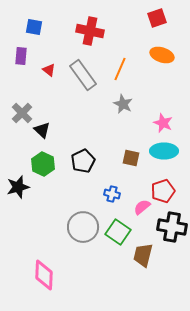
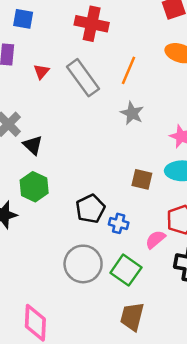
red triangle: (49, 70) -> (41, 72), turned 32
black pentagon: (83, 161) -> (90, 209), moved
brown trapezoid: (143, 255) -> (132, 317), moved

